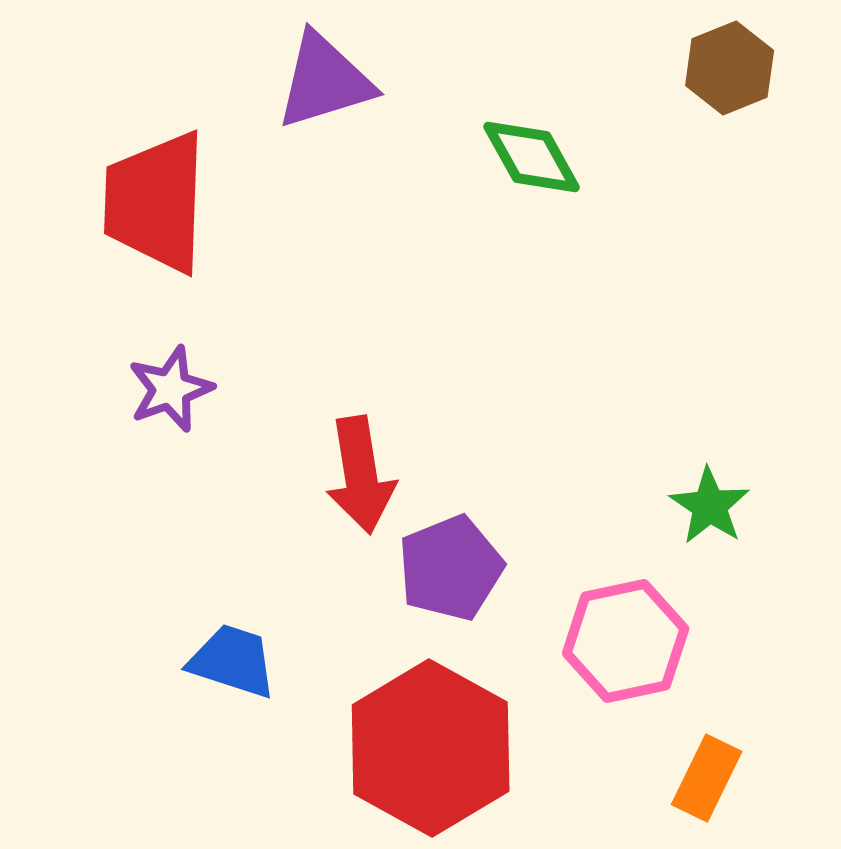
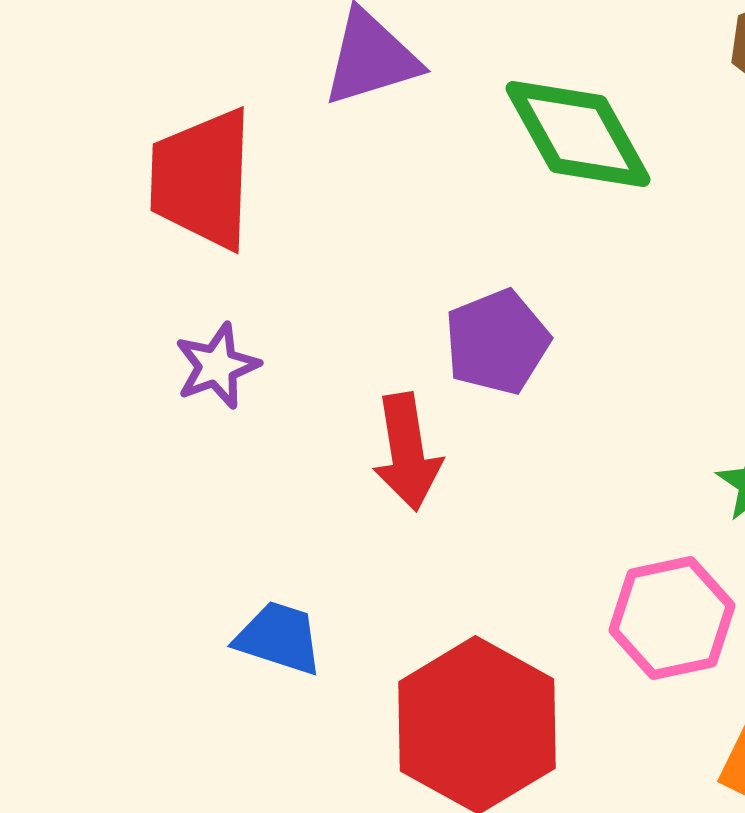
green diamond: (532, 157) -> (578, 134), size x1.5
purple pentagon: (451, 568) -> (497, 342), moved

